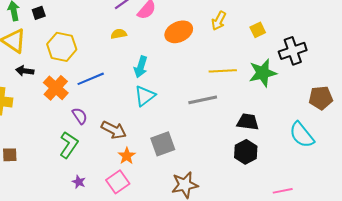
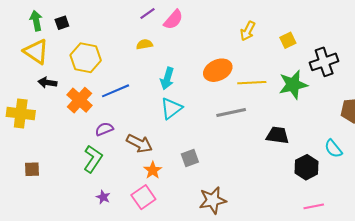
orange ellipse: (179, 32) -> (218, 70), moved
purple semicircle: (80, 116) -> (104, 129), turned -78
cyan semicircle: (302, 135) -> (333, 149), size x0.7
gray square: (163, 144) -> (190, 158), size x0.7
black hexagon: (246, 152) -> (306, 167), moved

